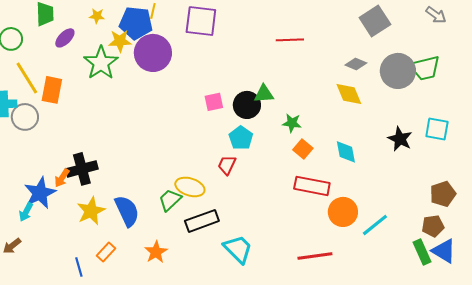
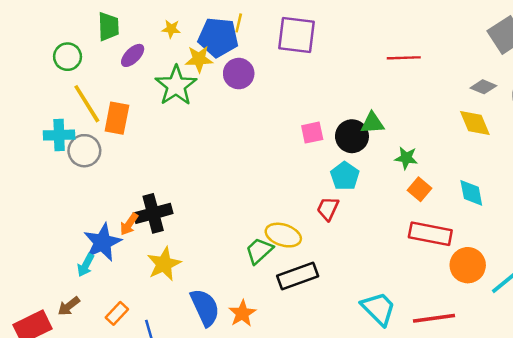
purple circle: (153, 53) -> (239, 74), size x0.7
blue semicircle: (127, 211) -> (205, 307), moved
cyan trapezoid: (238, 249) -> (378, 309), moved
orange rectangle: (106, 252) -> (117, 313), moved

